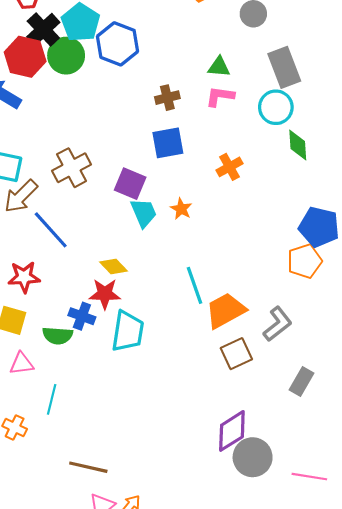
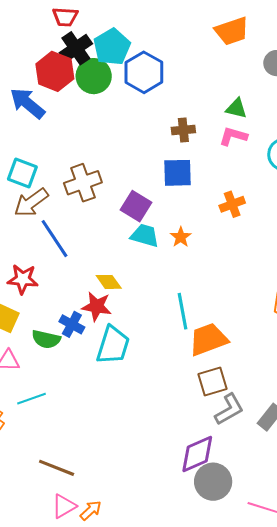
cyan trapezoid: (144, 213) -> (145, 235), turned -60
gray L-shape: (278, 324) -> (229, 409), moved
cyan line: (52, 399) -> (32, 399), turned 48

